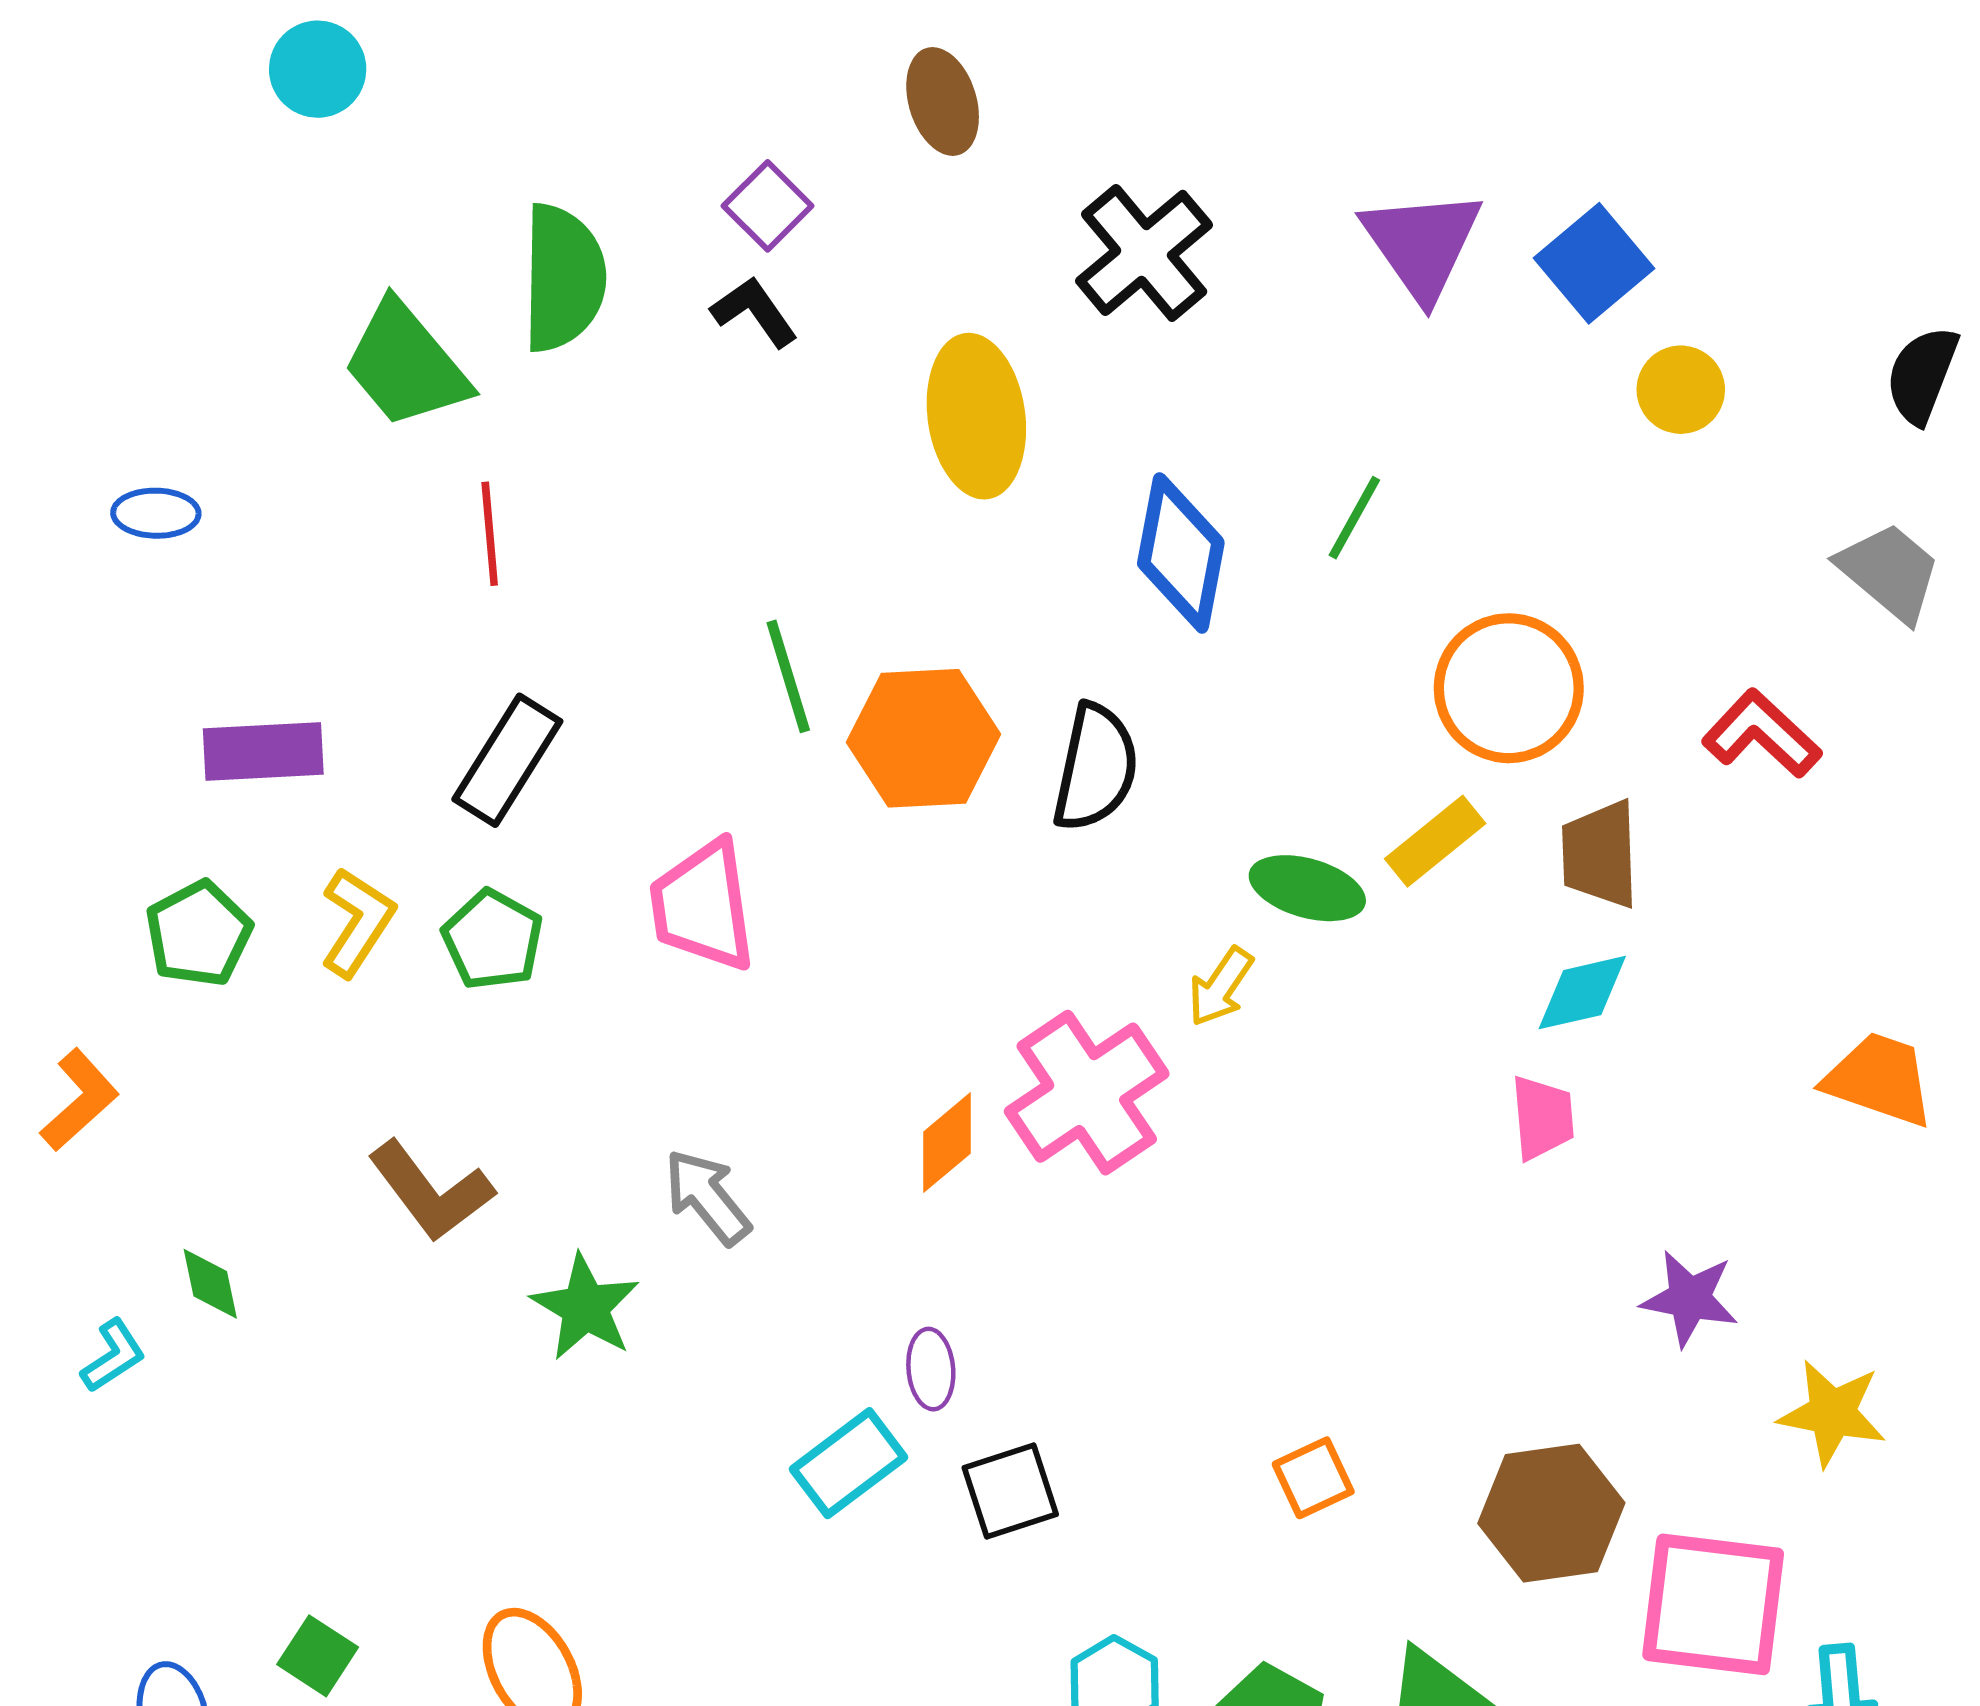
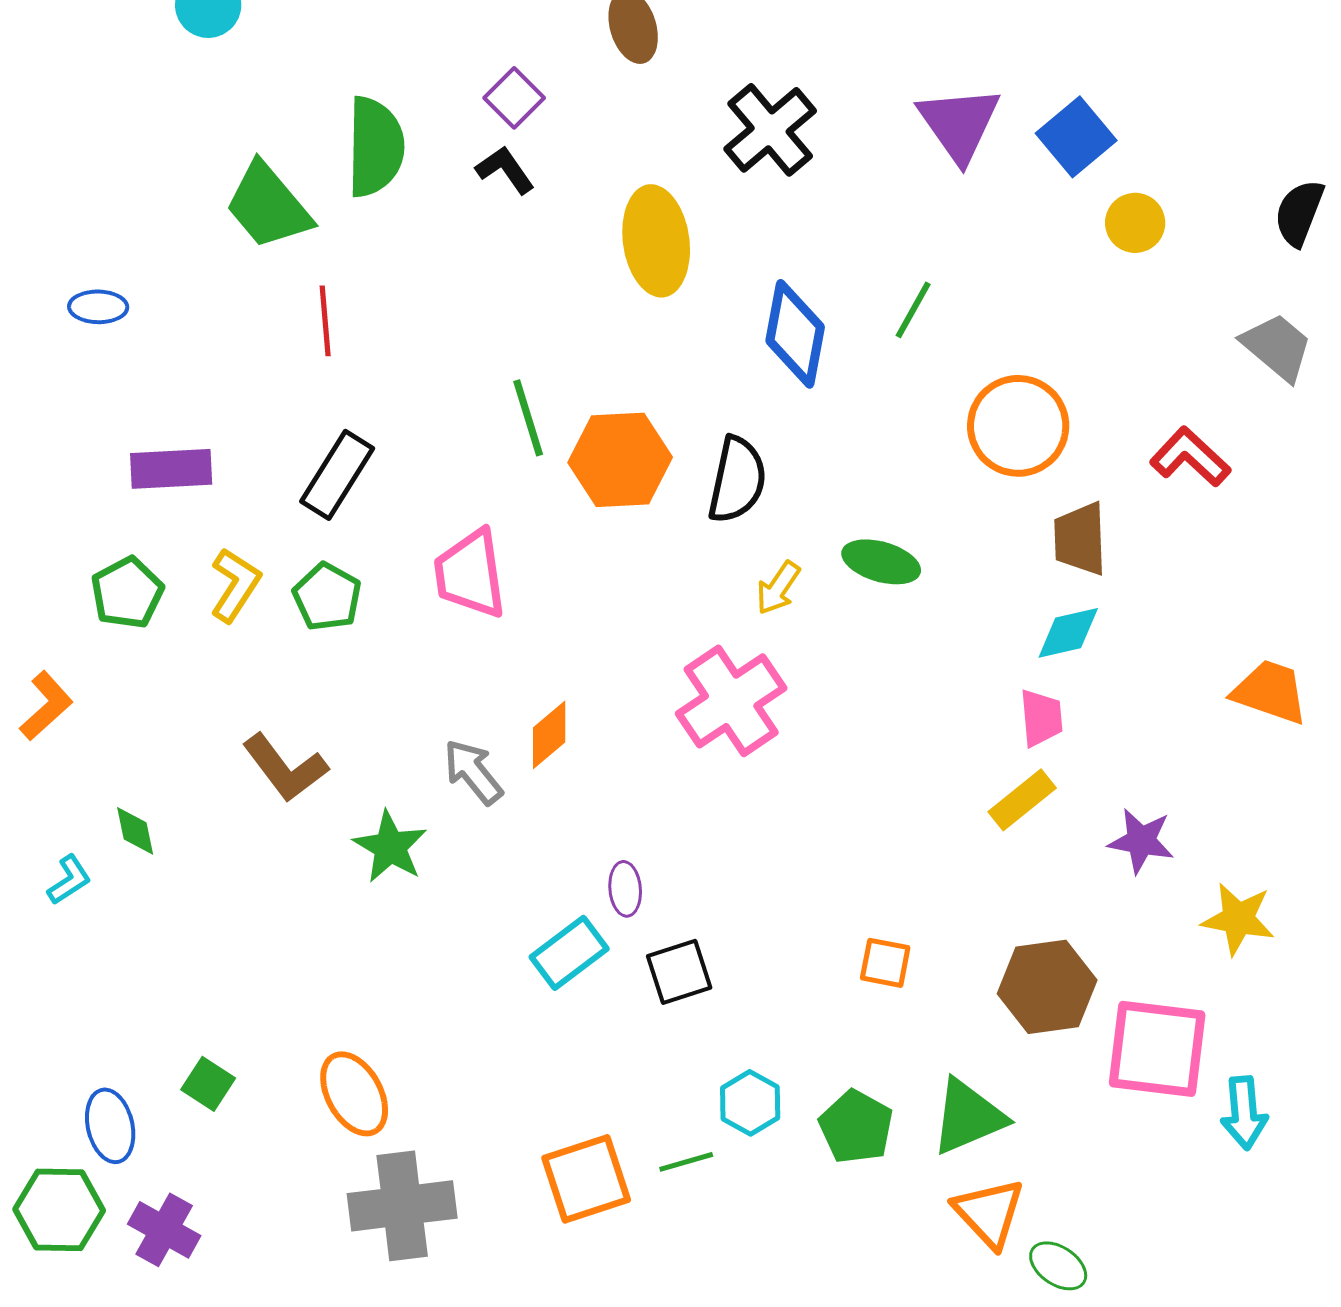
yellow rectangle: (1435, 841) -> (1022, 800), moved
yellow arrow: (1221, 987) -> (778, 588), moved
orange diamond: (947, 1143) -> (549, 735), moved
orange square: (1313, 1478) -> (885, 963), turned 36

